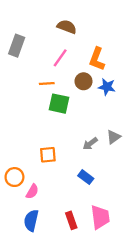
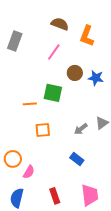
orange L-shape: (97, 59) -> (87, 36), moved
orange line: (47, 84) -> (30, 104), moved
orange square: (48, 155) -> (43, 130), moved
blue semicircle: (31, 220) -> (17, 198), moved
red rectangle: (71, 220) -> (55, 196), moved

